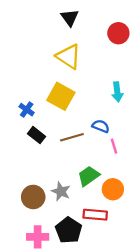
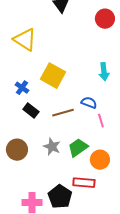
yellow triangle: (69, 56) -> (25, 40), moved
gray star: (61, 191) -> (52, 147), moved
brown circle: (33, 197) -> (17, 150), moved

